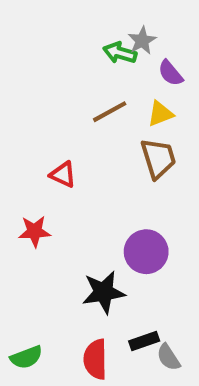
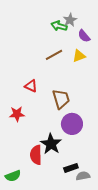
brown trapezoid: (158, 158) -> (61, 99), moved
black star: (104, 292) -> (51, 144), turned -30
gray semicircle: (168, 357) -> (83, 176), turned 112
red semicircle: (95, 359) -> (36, 155), moved

